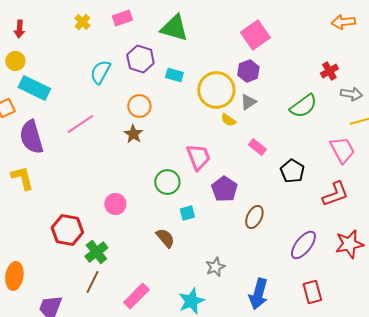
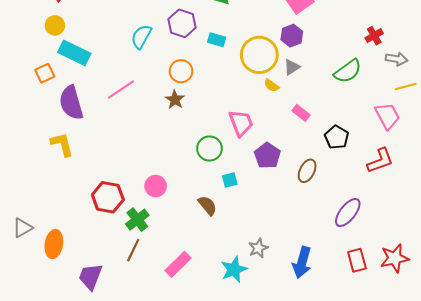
pink circle: (115, 204) -> (156, 186), moved
brown ellipse: (254, 217) -> (307, 171), moved
red star: (349, 244) -> (395, 258), moved
gray star: (215, 267) -> (258, 248), moved

